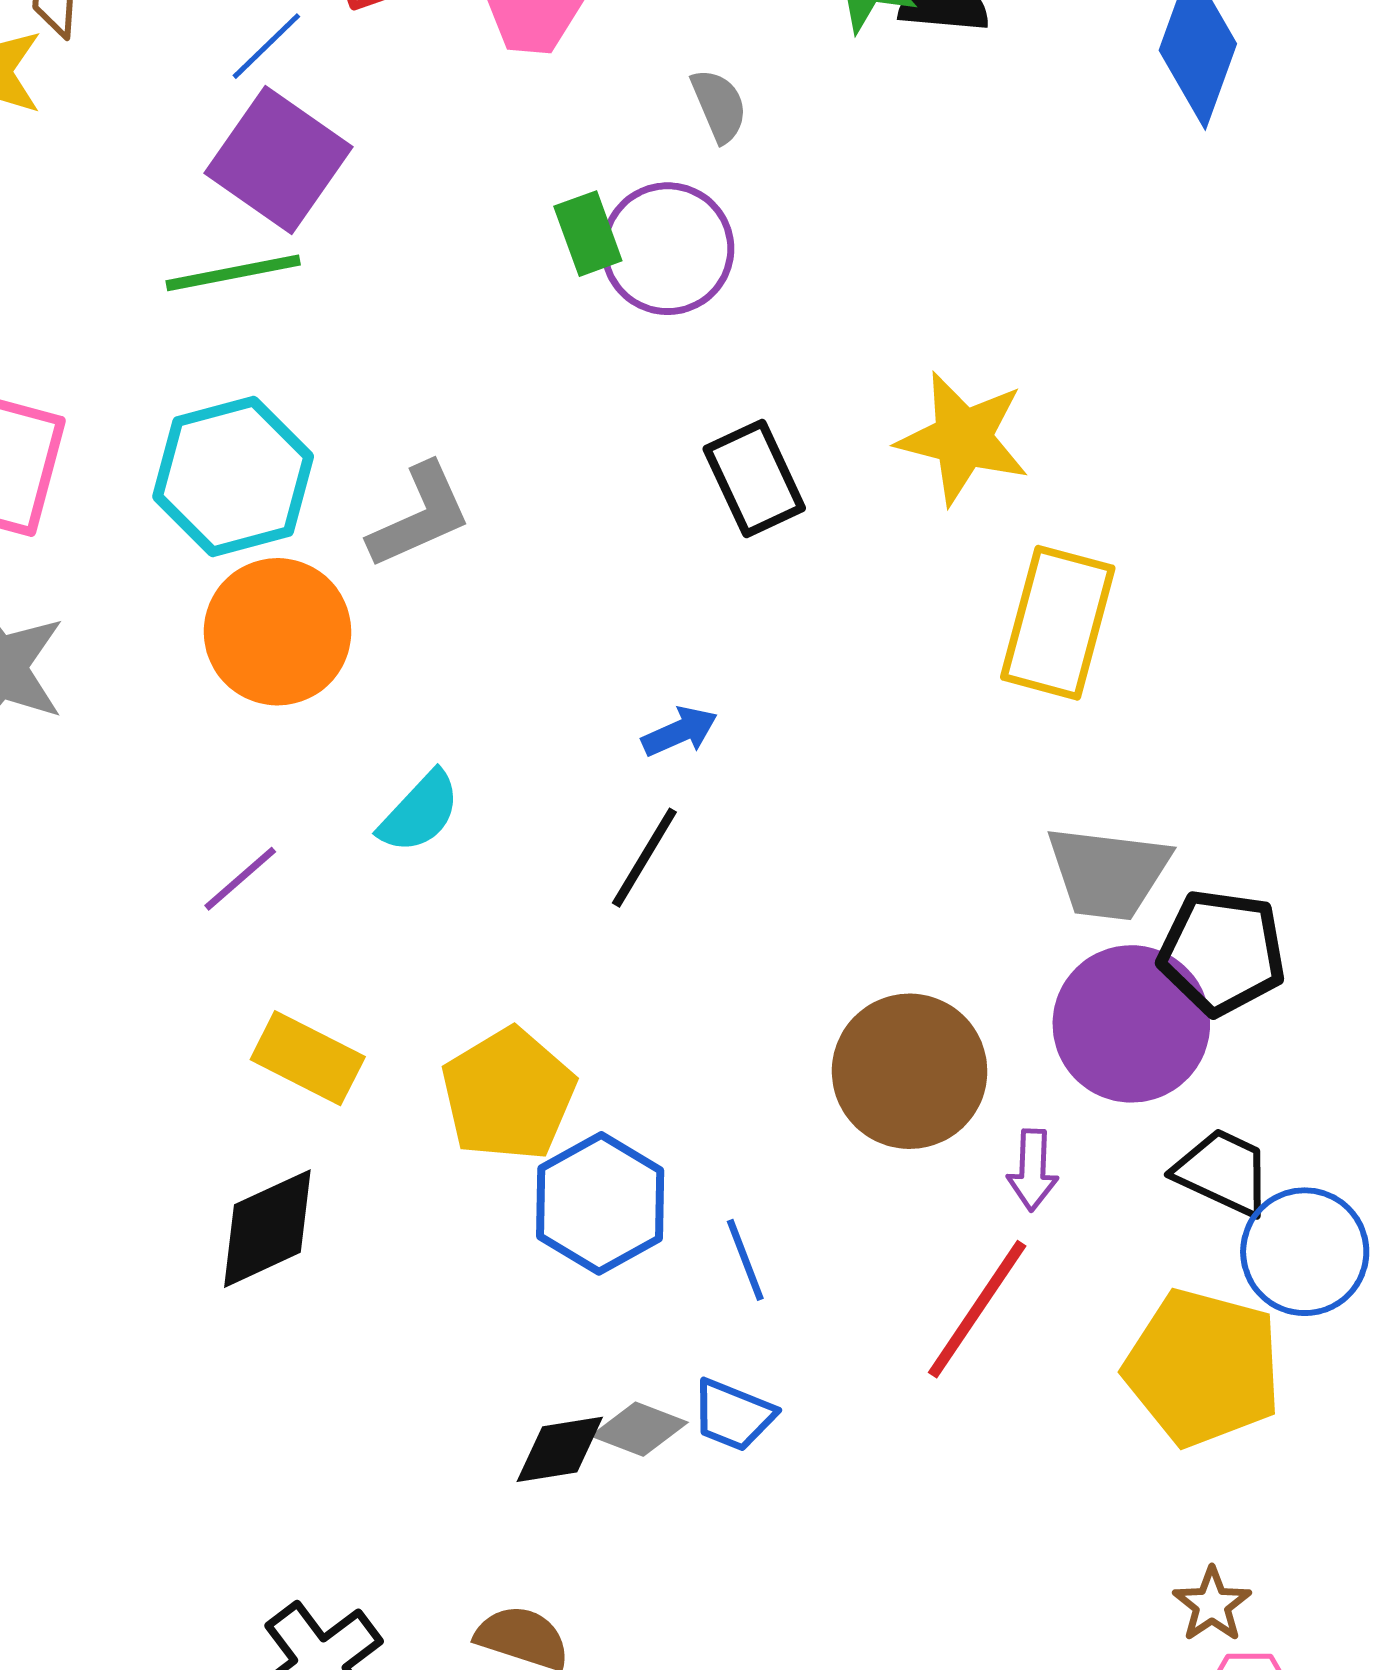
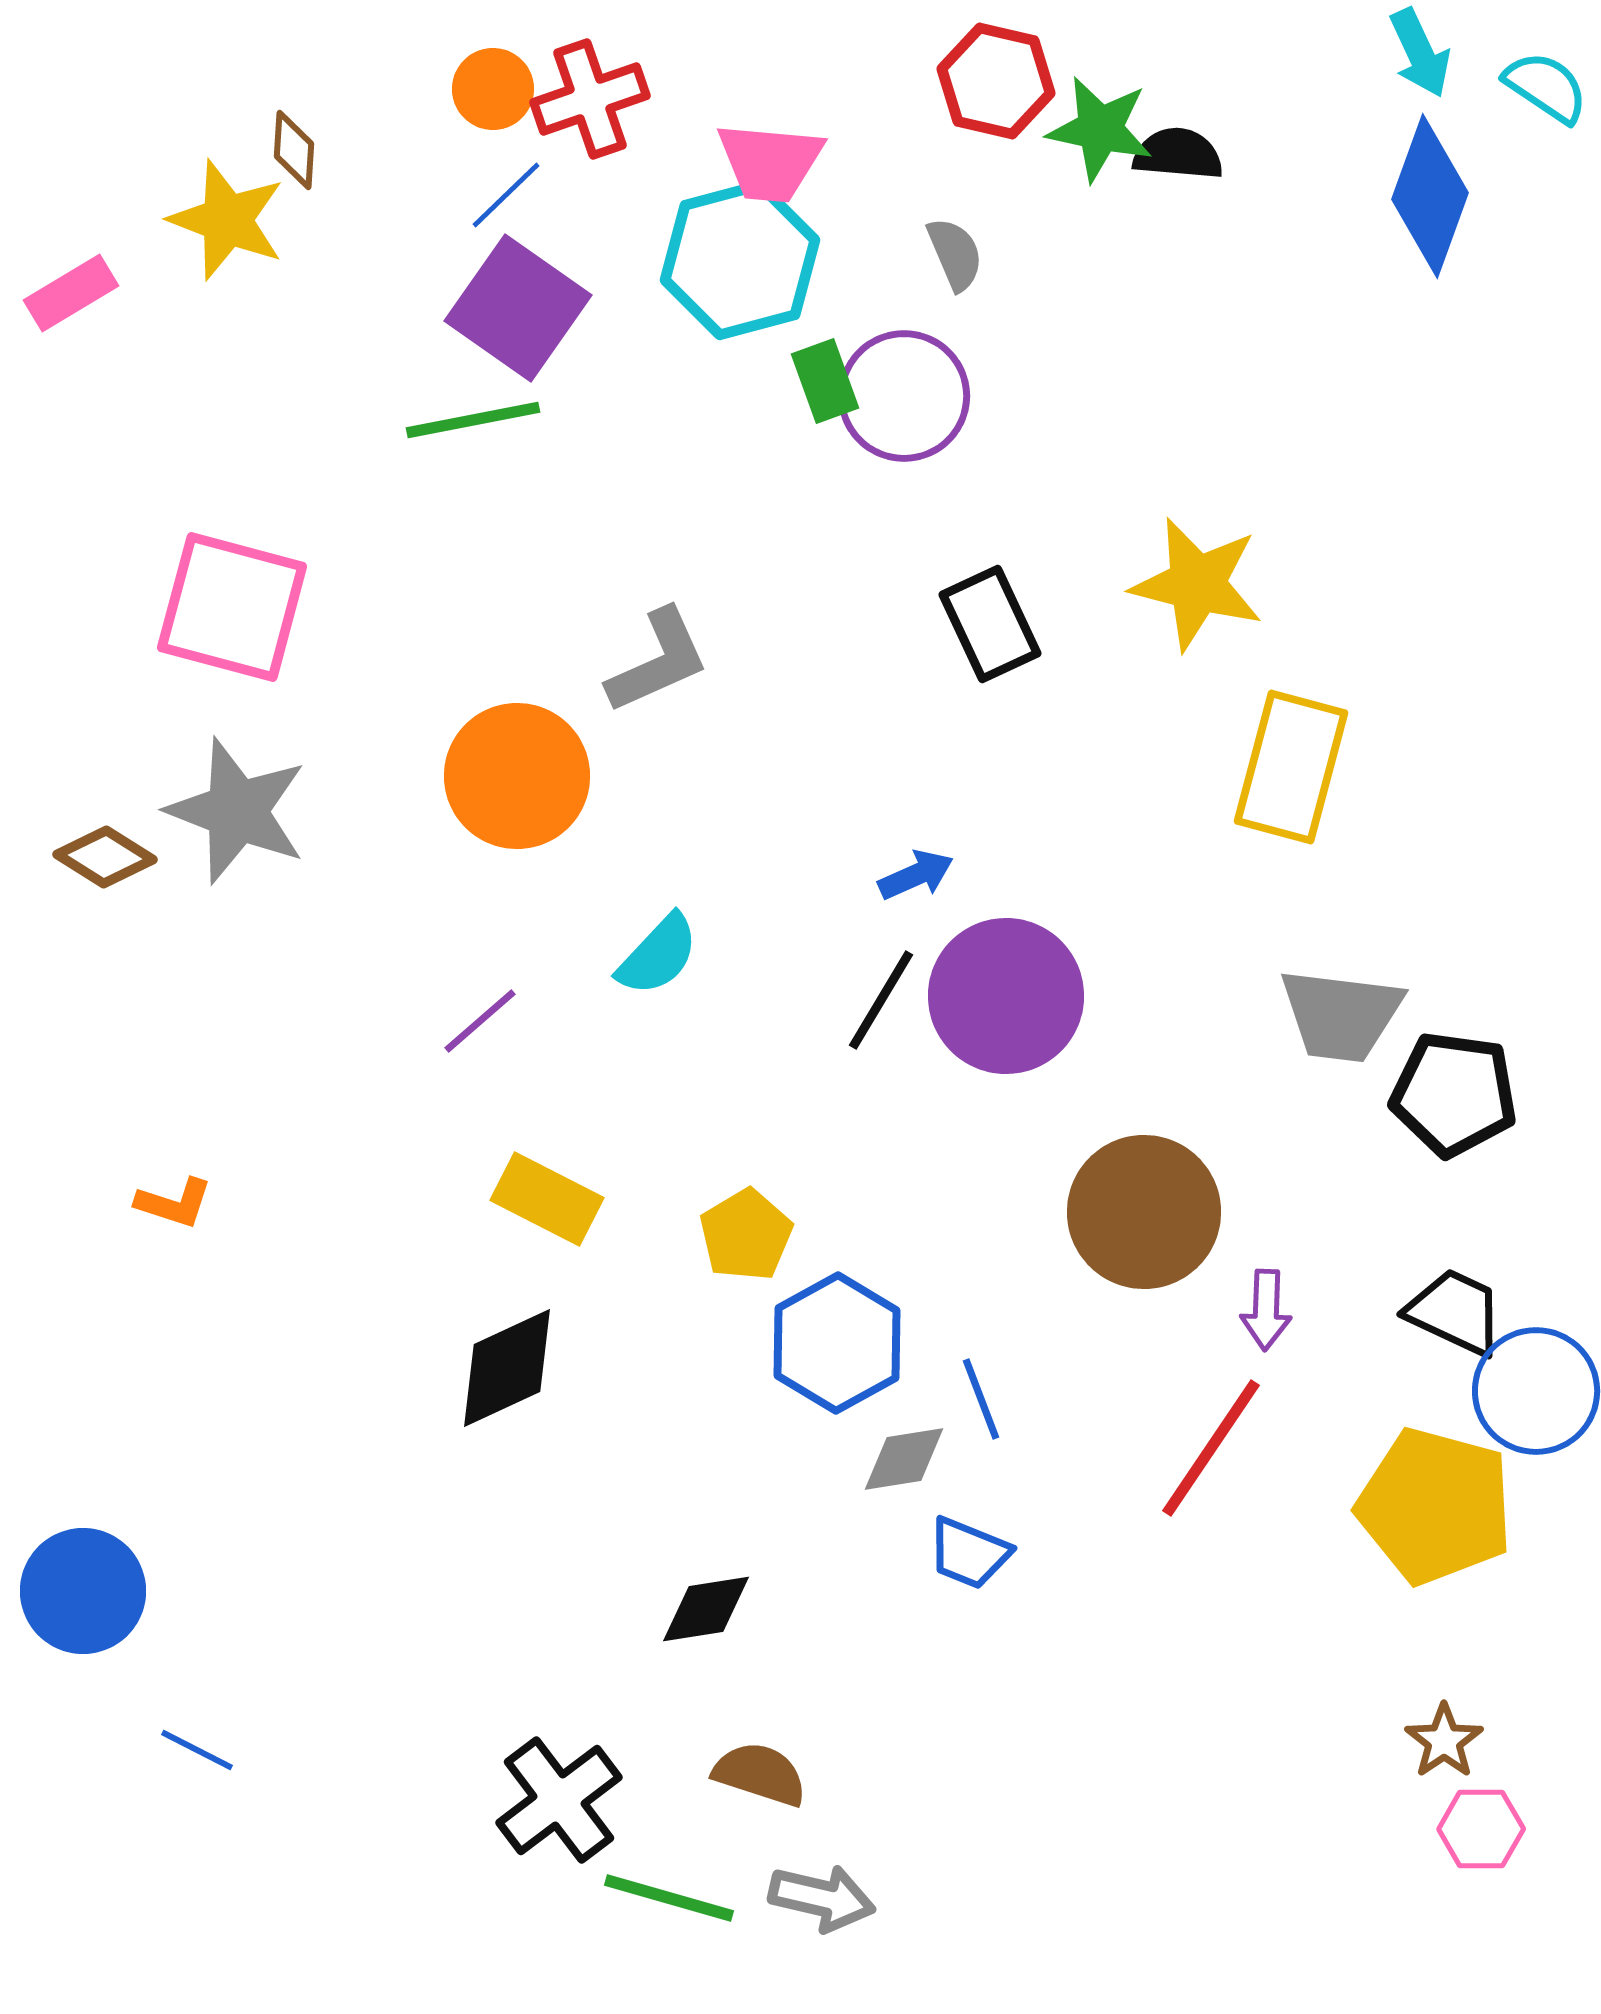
cyan hexagon: (233, 476) -> (740, 260), moved
purple circle: (1131, 1024) -> (1006, 996), moved
yellow pentagon: (508, 1094) -> (746, 1235), size x0.7
gray diamond: (639, 1429) -> (904, 1459), moved, turned -30
black diamond: (560, 1449) -> (706, 1609), moved

